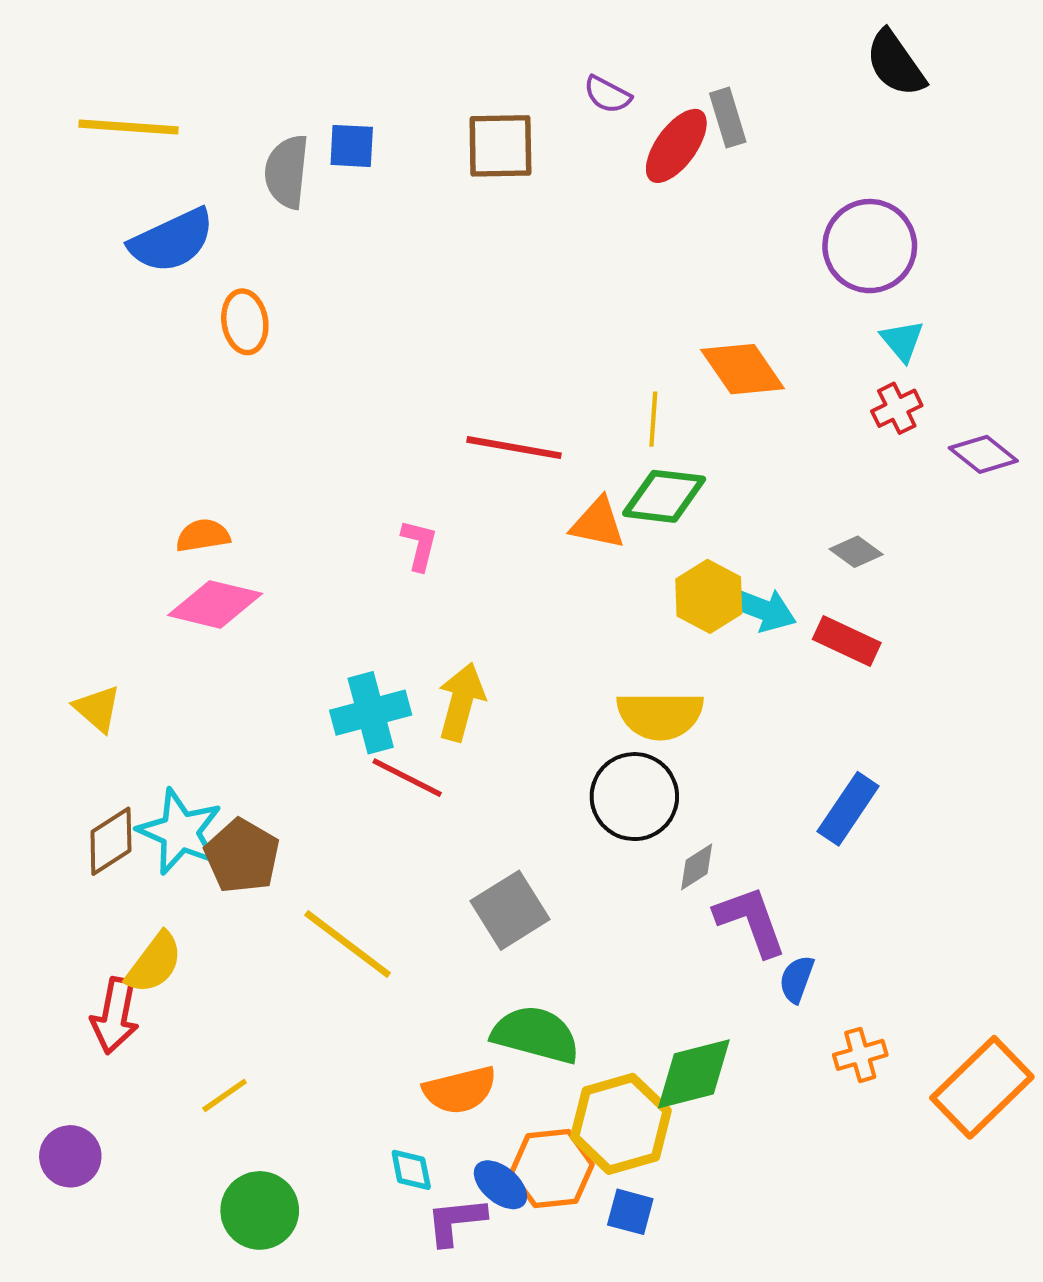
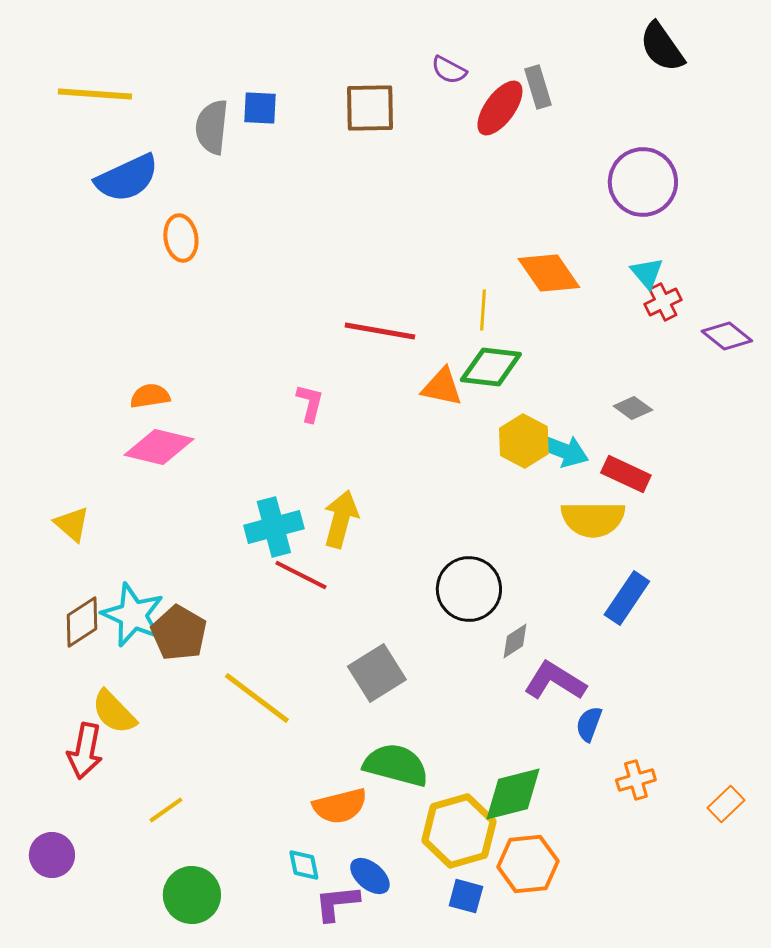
cyan triangle: (902, 341) -> (647, 273), moved
yellow semicircle: (660, 715) -> (593, 519), moved
purple L-shape: (751, 921) -> (555, 681), turned -38
yellow semicircle: (154, 963) -> (114, 712), turned 99
orange rectangle: (982, 1087) -> (726, 804), size x0.5
orange hexagon: (552, 1169) -> (528, 864), moved

